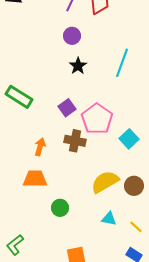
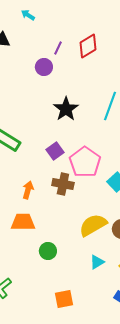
purple circle: (72, 36) -> (44, 67), moved
black star: (78, 66) -> (66, 109), size x1.4
cyan triangle: (109, 219) -> (97, 262), turned -42

